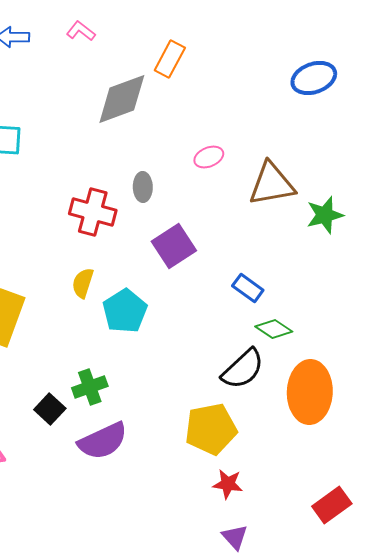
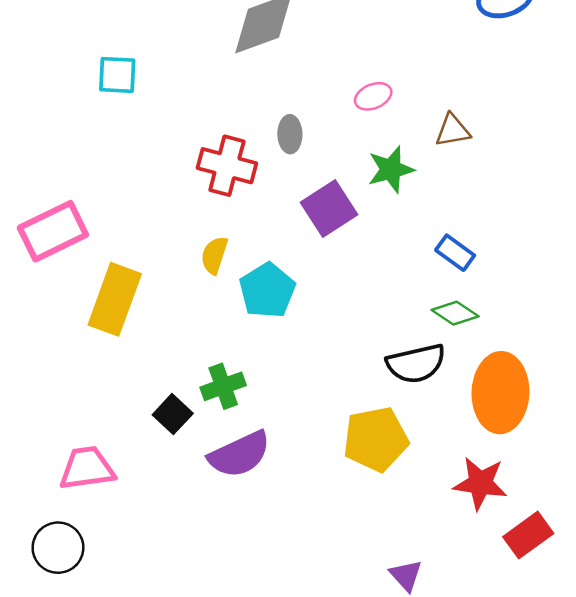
brown triangle: (272, 184) -> (453, 130), size x0.6
green star: (325, 215) -> (391, 169), moved
blue rectangle: (248, 288) -> (455, 253), moved
black semicircle: (243, 369) -> (416, 364), turned 30
red star: (228, 484) -> (480, 483), moved, size x1.4

